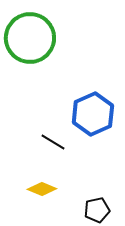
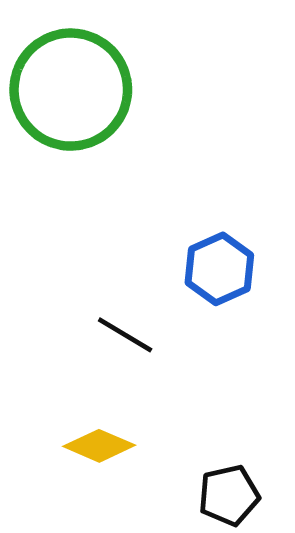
blue hexagon: (93, 114) -> (219, 269), size x0.7

